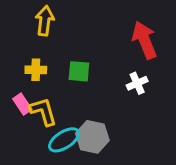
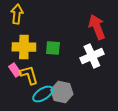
yellow arrow: (45, 21) -> (17, 14), moved
yellow cross: (36, 70) -> (24, 47), size x1.6
white cross: (137, 83) -> (92, 56), size x1.6

